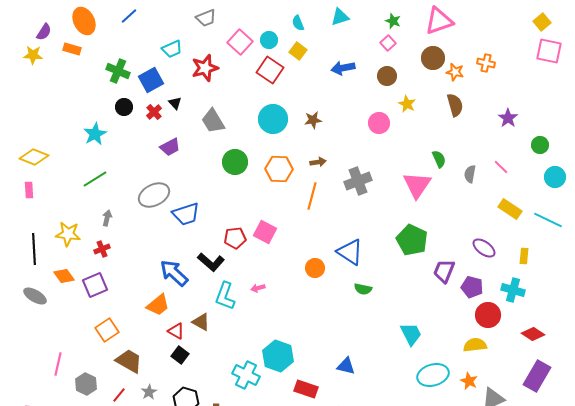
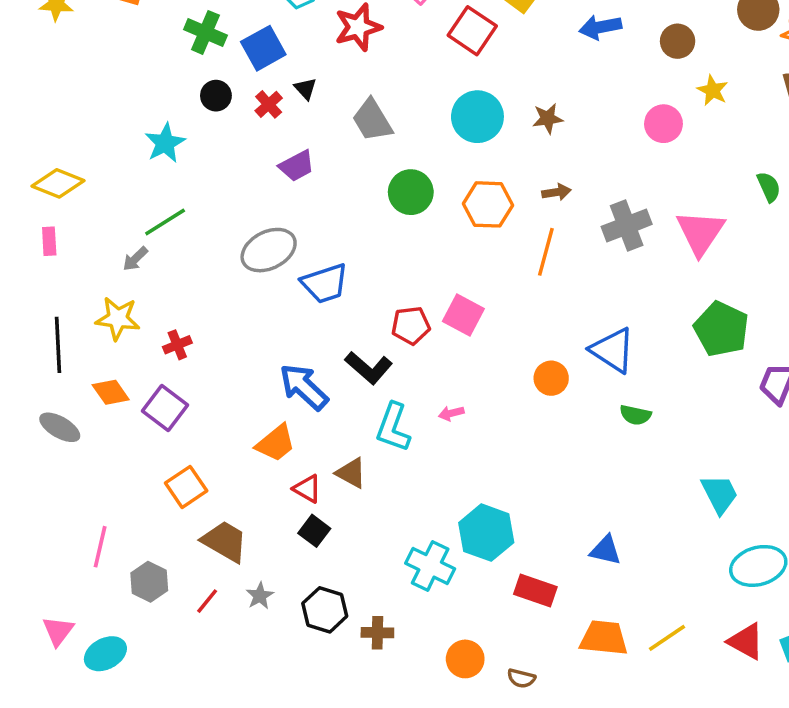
pink triangle: (417, 185) -> (700, 233), moved
gray arrow: (107, 218) -> (135, 259), moved, turned -147
purple square: (95, 285) -> (165, 408), turned -30

